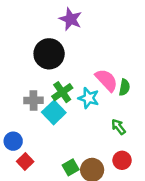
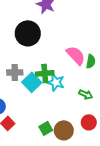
green cross: (62, 92) -> (45, 73), moved, turned 30
cyan star: (89, 98) -> (56, 82), moved
green arrow: (118, 127) -> (86, 94), turned 152

